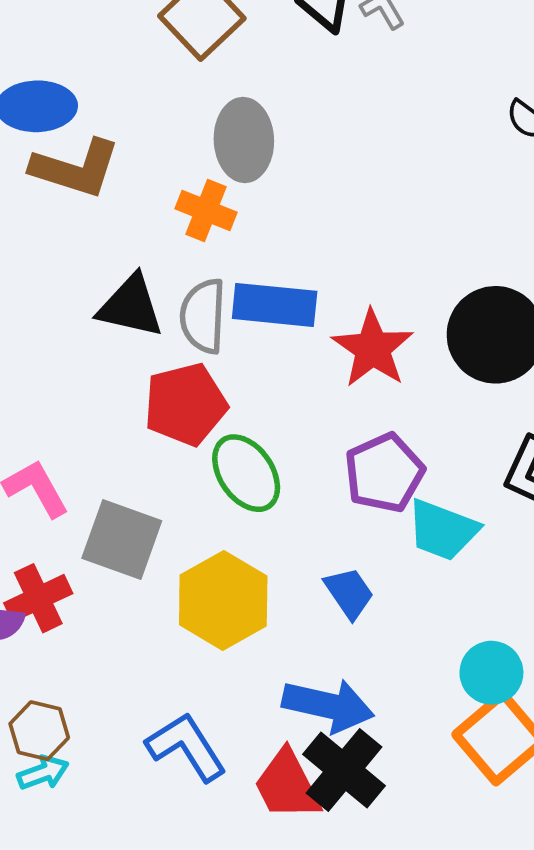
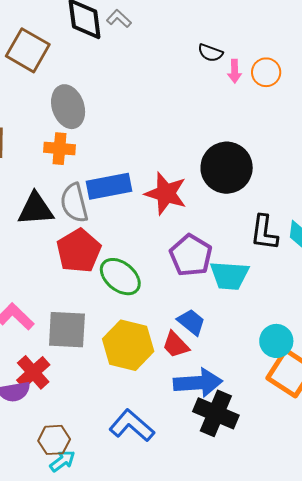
red trapezoid: (287, 785) -> (176, 345), moved, size x0.7

